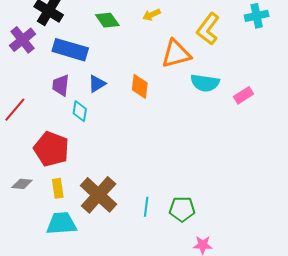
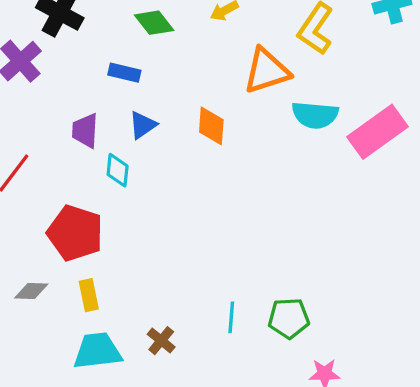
blue rectangle: (70, 50) -> (124, 73), moved, size x0.6
pink rectangle: (244, 95) -> (378, 132), size x1.8
brown cross: (99, 195) -> (161, 341), moved, size x0.5

